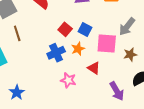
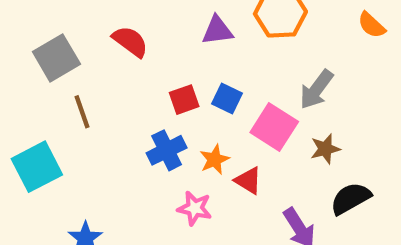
red square: (65, 29) -> (184, 100), turned 32
pink square: (107, 43) -> (274, 127), turned 30
orange star: (78, 49) -> (214, 159), moved

